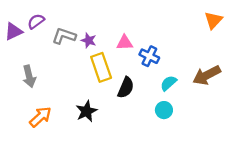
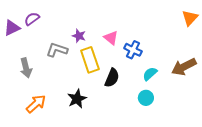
gray L-shape: (64, 36) -> (57, 50), moved
pink triangle: (125, 43) -> (111, 38), turned 42

